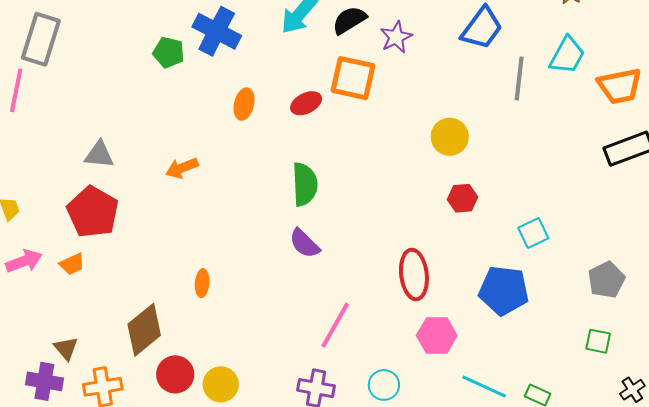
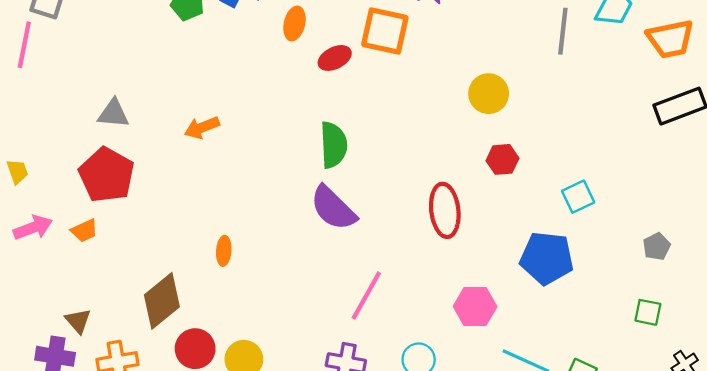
orange ellipse: (244, 104) -> (294, 23), moved
purple semicircle: (304, 243) -> (333, 208), size x1.4
red ellipse: (414, 275) -> (445, 210), moved
gray pentagon: (606, 280) -> (657, 246), size x0.7

